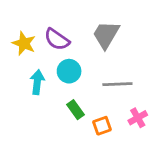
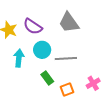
gray trapezoid: (106, 35) -> (69, 23), turned -65
gray line: (117, 84) -> (66, 58), moved

